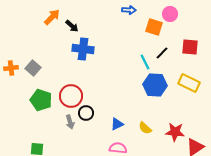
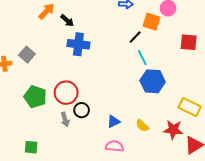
black line: (162, 53) -> (135, 37), moved
gray square: (33, 68) -> (27, 55), moved
yellow rectangle: (189, 83) -> (190, 107), moved

